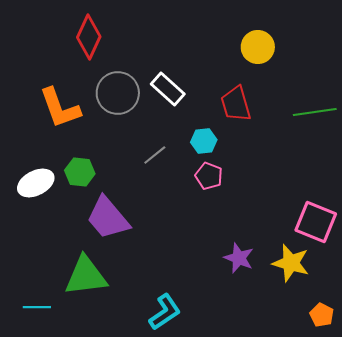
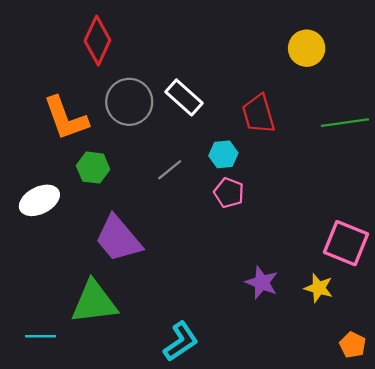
yellow circle: (258, 47) -> (307, 48), moved
green hexagon: (80, 172) -> (93, 168), moved
yellow star: (291, 263) -> (319, 288), size x0.7

